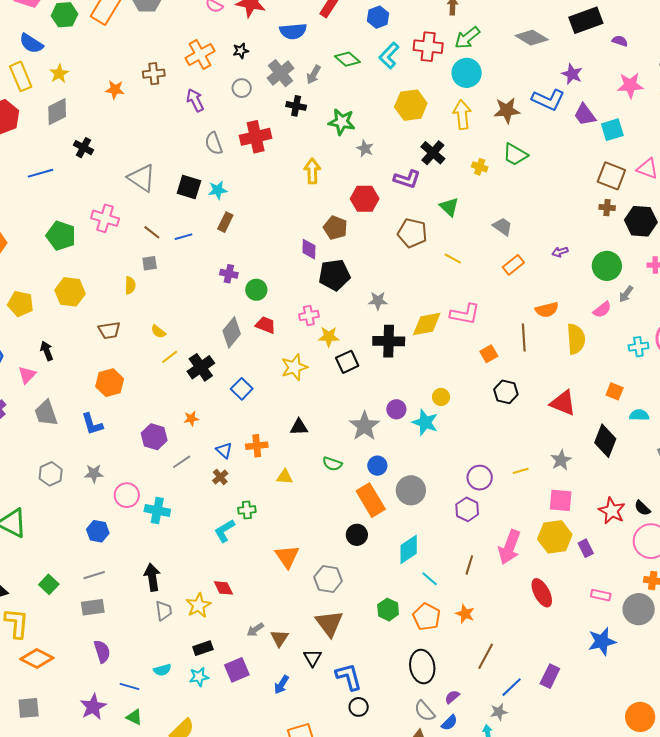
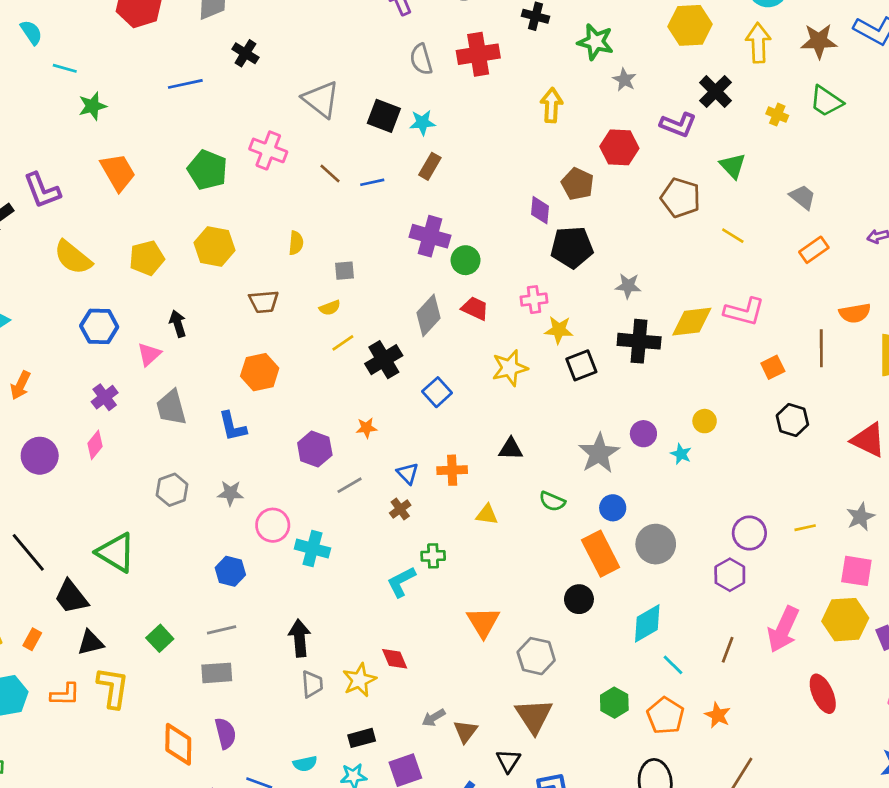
gray square: (150, 263) -> (345, 271), moved
purple cross: (229, 274) -> (430, 236), size x1.6
yellow pentagon: (21, 304) -> (147, 258), turned -30
yellow semicircle: (158, 332) -> (330, 308), turned -63
cyan star: (425, 422) -> (681, 454), size x0.6
orange diamond: (37, 659) -> (178, 744), moved, turned 60

